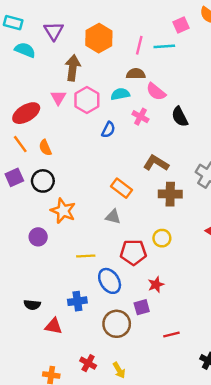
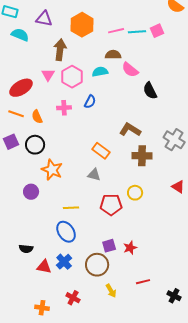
pink square: (181, 25) -> (157, 31), moved
purple triangle: (54, 31) -> (44, 19), turned -48
pink line: (139, 45) -> (116, 31), turned 63
pink cross: (140, 117) -> (64, 108), moved, turned -32
orange line: (20, 144) -> (16, 114), turned -35
blue ellipse: (110, 281) -> (66, 232), moved
red star: (156, 285) -> (130, 248), moved
blue cross: (77, 301) -> (64, 262), moved, turned -35
purple square: (142, 307) -> (109, 246), moved
red line: (171, 335) -> (143, 282), moved
yellow arrow: (119, 370) -> (111, 291), moved

